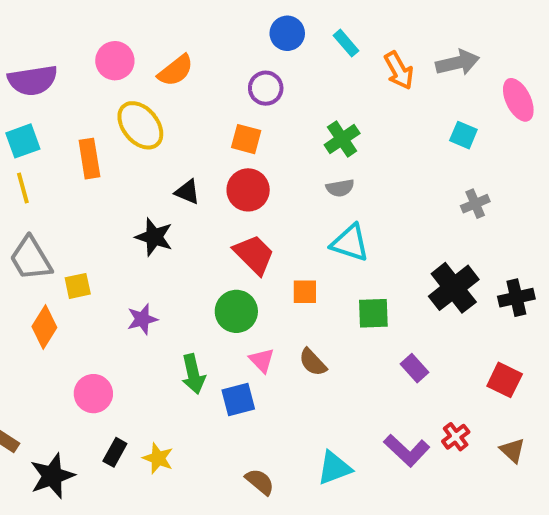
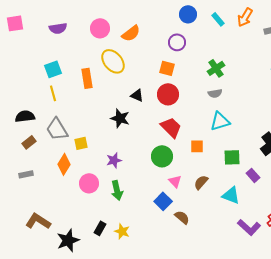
orange arrow: (399, 70) -> (245, 17), moved, turned 60
purple semicircle: (33, 80) -> (58, 28), moved, size x0.7
cyan triangle: (350, 243) -> (220, 121), turned -35
brown semicircle: (313, 362) -> (201, 182), turned 84
purple rectangle: (415, 368) -> (253, 175), moved
green arrow: (193, 374) -> (117, 190), moved
pink circle: (93, 394) -> (89, 183), moved
blue square: (238, 399) -> (163, 201), turned -30
cyan triangle: (334, 468) -> (231, 195), moved, turned 42
brown semicircle: (260, 482) -> (182, 217), moved

